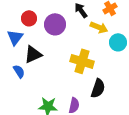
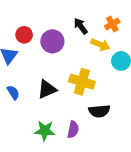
black triangle: (33, 54) -> (47, 89), moved
black semicircle: (98, 88) -> (99, 111), turned 66

